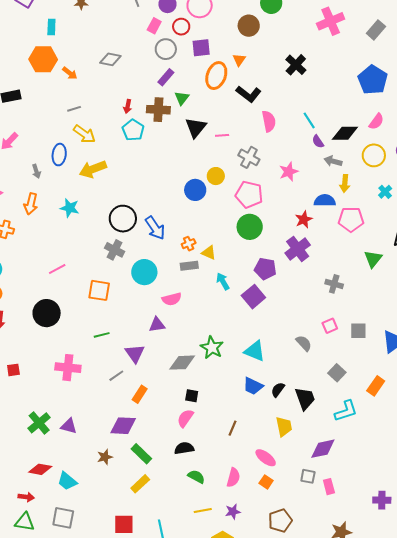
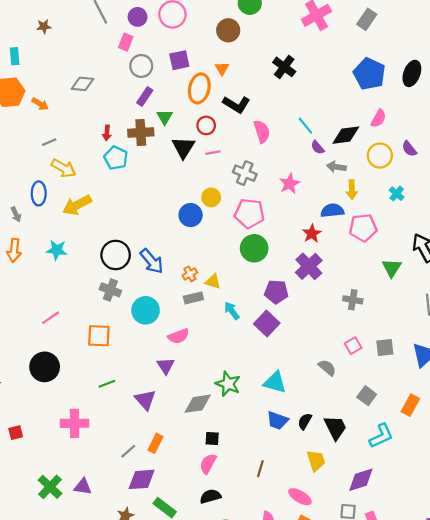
red circle: (181, 27) -> (206, 125), moved
purple triangle: (157, 325) -> (166, 366), turned -48
gray line: (116, 376) -> (128, 451), moved

